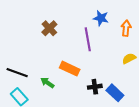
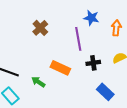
black cross: (95, 87) -> (93, 63), moved

